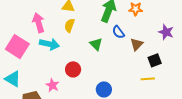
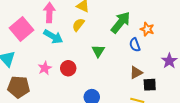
blue semicircle: (118, 32) -> (135, 45), moved
brown triangle: (137, 44) -> (136, 73), moved
pink star: (52, 85) -> (45, 68), moved

